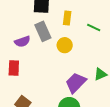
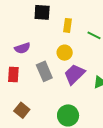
gray rectangle: (43, 31) -> (44, 71), moved
purple trapezoid: (76, 83) -> (74, 74), moved

